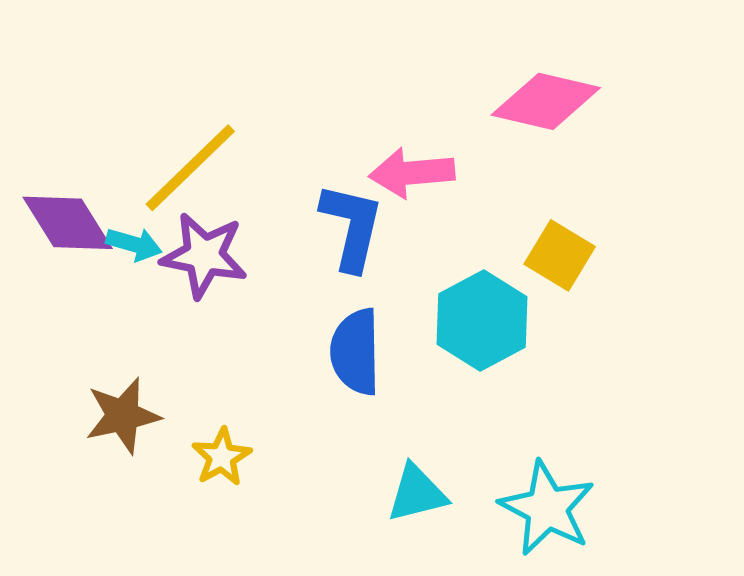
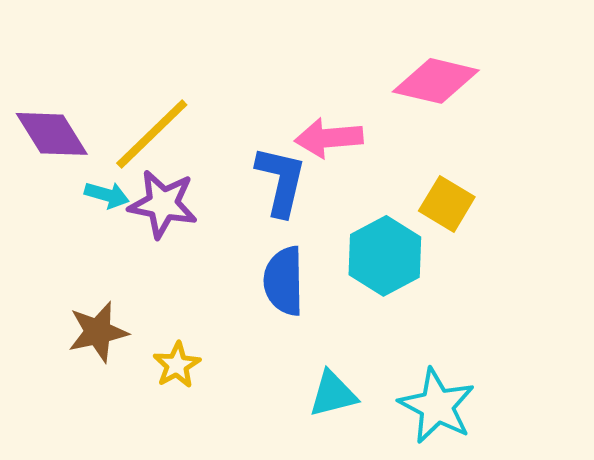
purple diamond: (68, 223) -> (52, 134), moved

